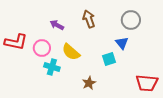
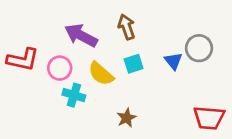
gray circle: (131, 20) -> (199, 48), moved
purple arrow: (57, 25) -> (81, 35), size x1.6
cyan square: (109, 59) -> (134, 64), moved

